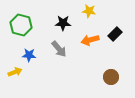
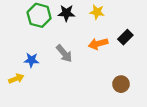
black star: (63, 23) -> (66, 13), moved
green hexagon: (21, 25) -> (39, 15), moved

